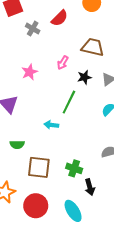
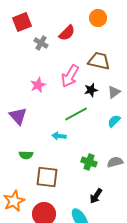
pink arrow: (63, 63) -> (70, 76), size x1.6
green line: (69, 102) -> (76, 114), turned 35
green cross: (74, 168) -> (89, 162), moved
black arrow: (90, 187) -> (96, 196), turned 49

